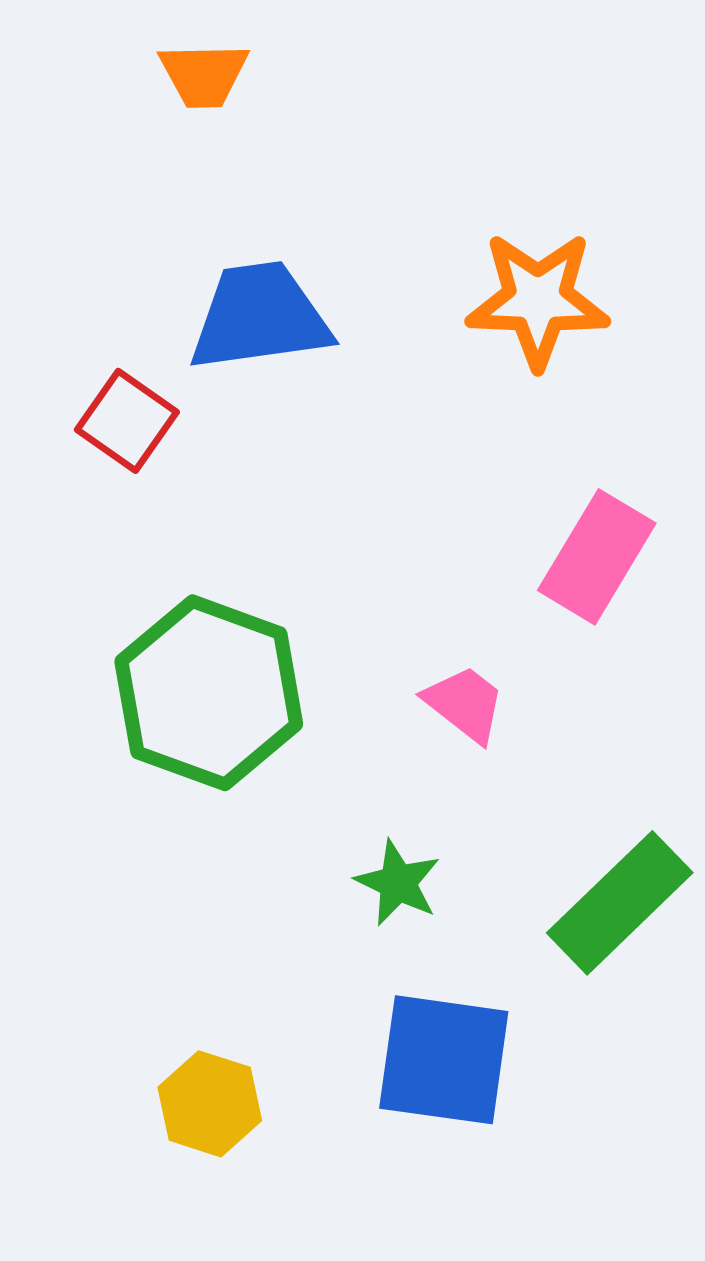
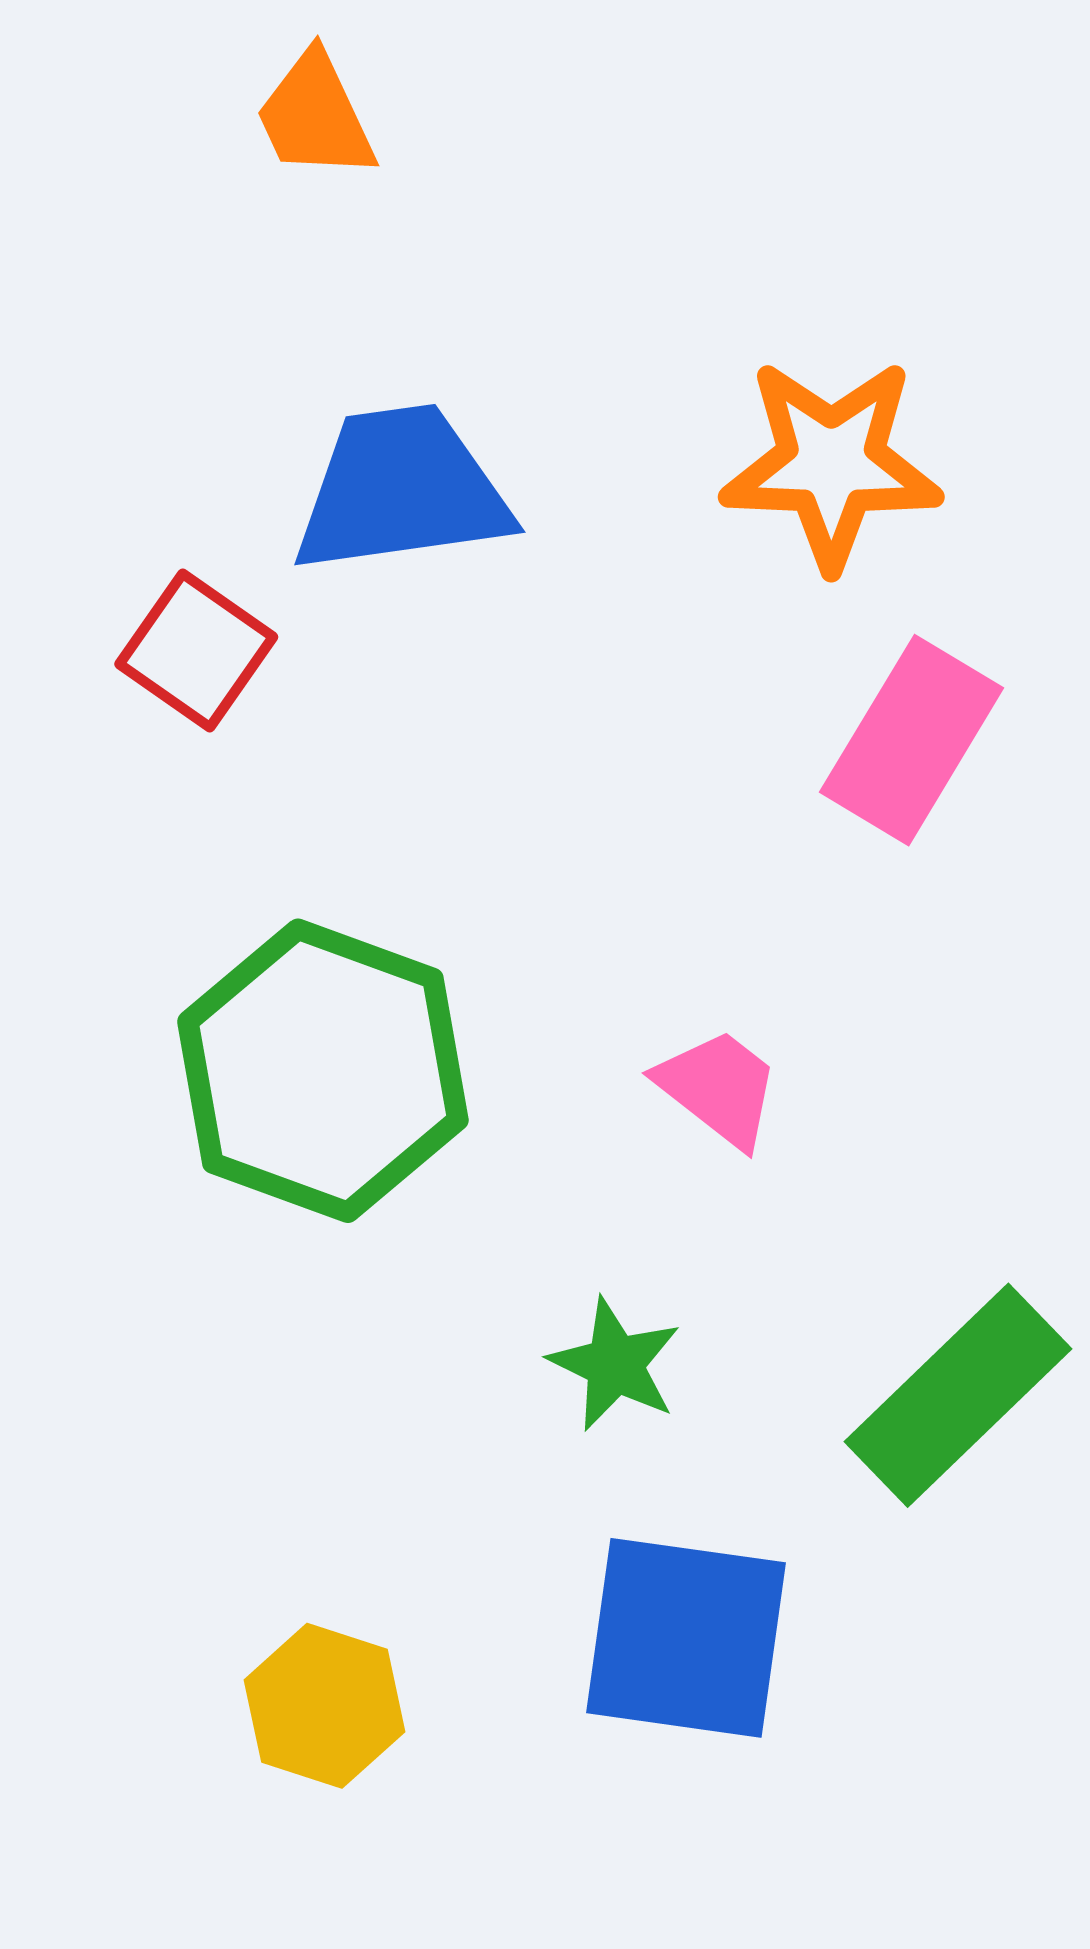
orange trapezoid: (204, 75) -> (315, 116), turned 66
pink rectangle: (597, 557) -> (912, 740), moved

